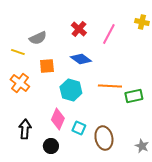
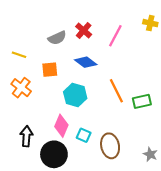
gray semicircle: (38, 38) -> (57, 38), moved
orange line: (110, 86) -> (116, 91), turned 60
black circle: (51, 146) -> (54, 154), size x1.6

